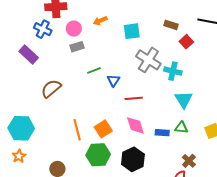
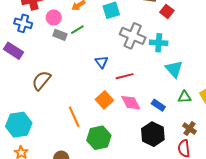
gray rectangle: (77, 47) -> (60, 35), turned 48
green line: (94, 70) -> (77, 30), moved
green triangle: (181, 128) -> (185, 97), moved
orange square: (103, 129) -> (104, 100), moved
blue rectangle: (162, 133) -> (158, 105), turned 40
black hexagon: (133, 159) -> (153, 134), moved

